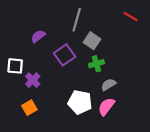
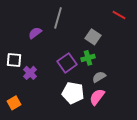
gray line: (77, 20) -> (58, 18), moved
gray square: (92, 41) -> (93, 37), moved
purple square: (65, 55) -> (67, 63), moved
orange square: (29, 108) -> (14, 103), moved

